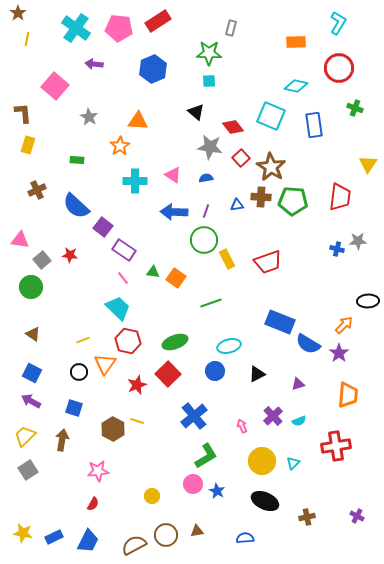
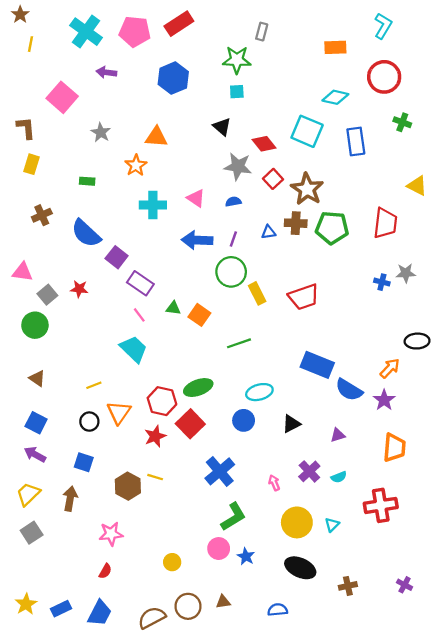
yellow triangle: (368, 164) -> (417, 186), turned -36
red hexagon: (128, 341) -> (162, 401), moved
yellow star: (23, 533) -> (26, 604), turned 30

